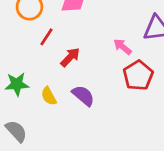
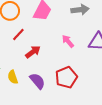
pink arrow: (122, 47) -> (68, 41), moved
red pentagon: (138, 75) -> (66, 77), moved

